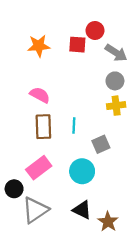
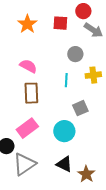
red circle: (95, 30) -> (83, 11), moved
orange star: (39, 46) -> (27, 24), turned -30
gray circle: (115, 81) -> (75, 54), moved
cyan line: (74, 125) -> (66, 80), moved

